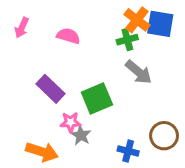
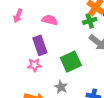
purple rectangle: (51, 89) -> (40, 45), moved, turned 30
pink star: (71, 122) -> (34, 65), moved

